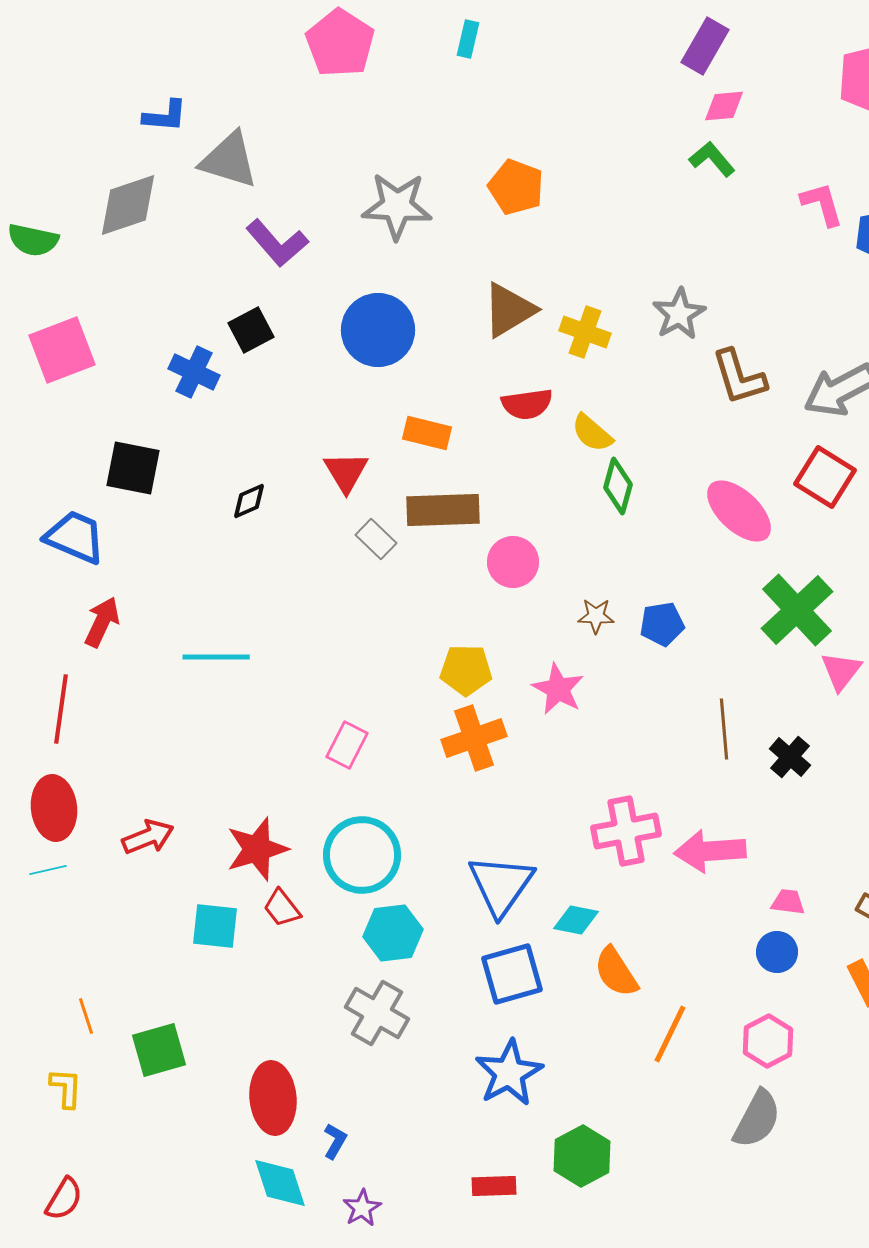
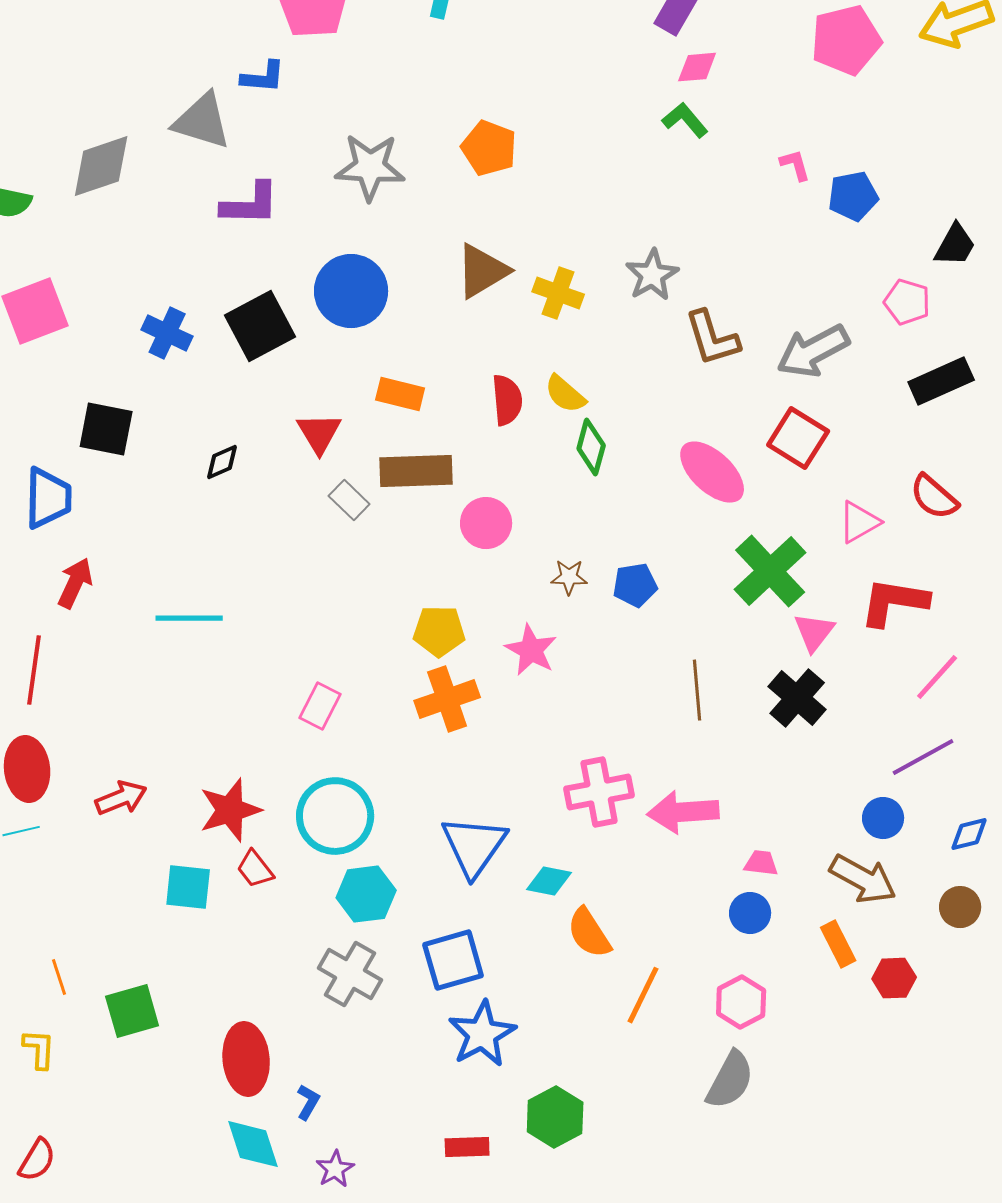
blue L-shape: (165, 116) -> (263, 77), moved
pink L-shape: (822, 204) -> (795, 165), size x0.7
purple L-shape: (277, 243) -> (250, 204), turned -48
black square: (251, 330) -> (260, 326), moved, size x1.5
red semicircle: (527, 404) -> (507, 400), moved, turned -87
blue trapezoid: (75, 537) -> (48, 498), turned 68
black cross: (790, 757) -> (797, 698), moved, size x1.4
blue square: (512, 974) -> (453, 960), moved

